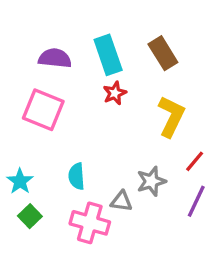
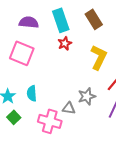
cyan semicircle: (77, 176) -> (32, 93), moved

